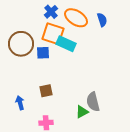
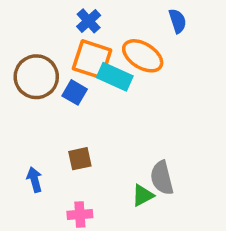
orange ellipse: (76, 18) -> (143, 56), moved
blue semicircle: (102, 20) -> (178, 21), moved
blue square: (43, 53) -> (75, 92), turned 32

